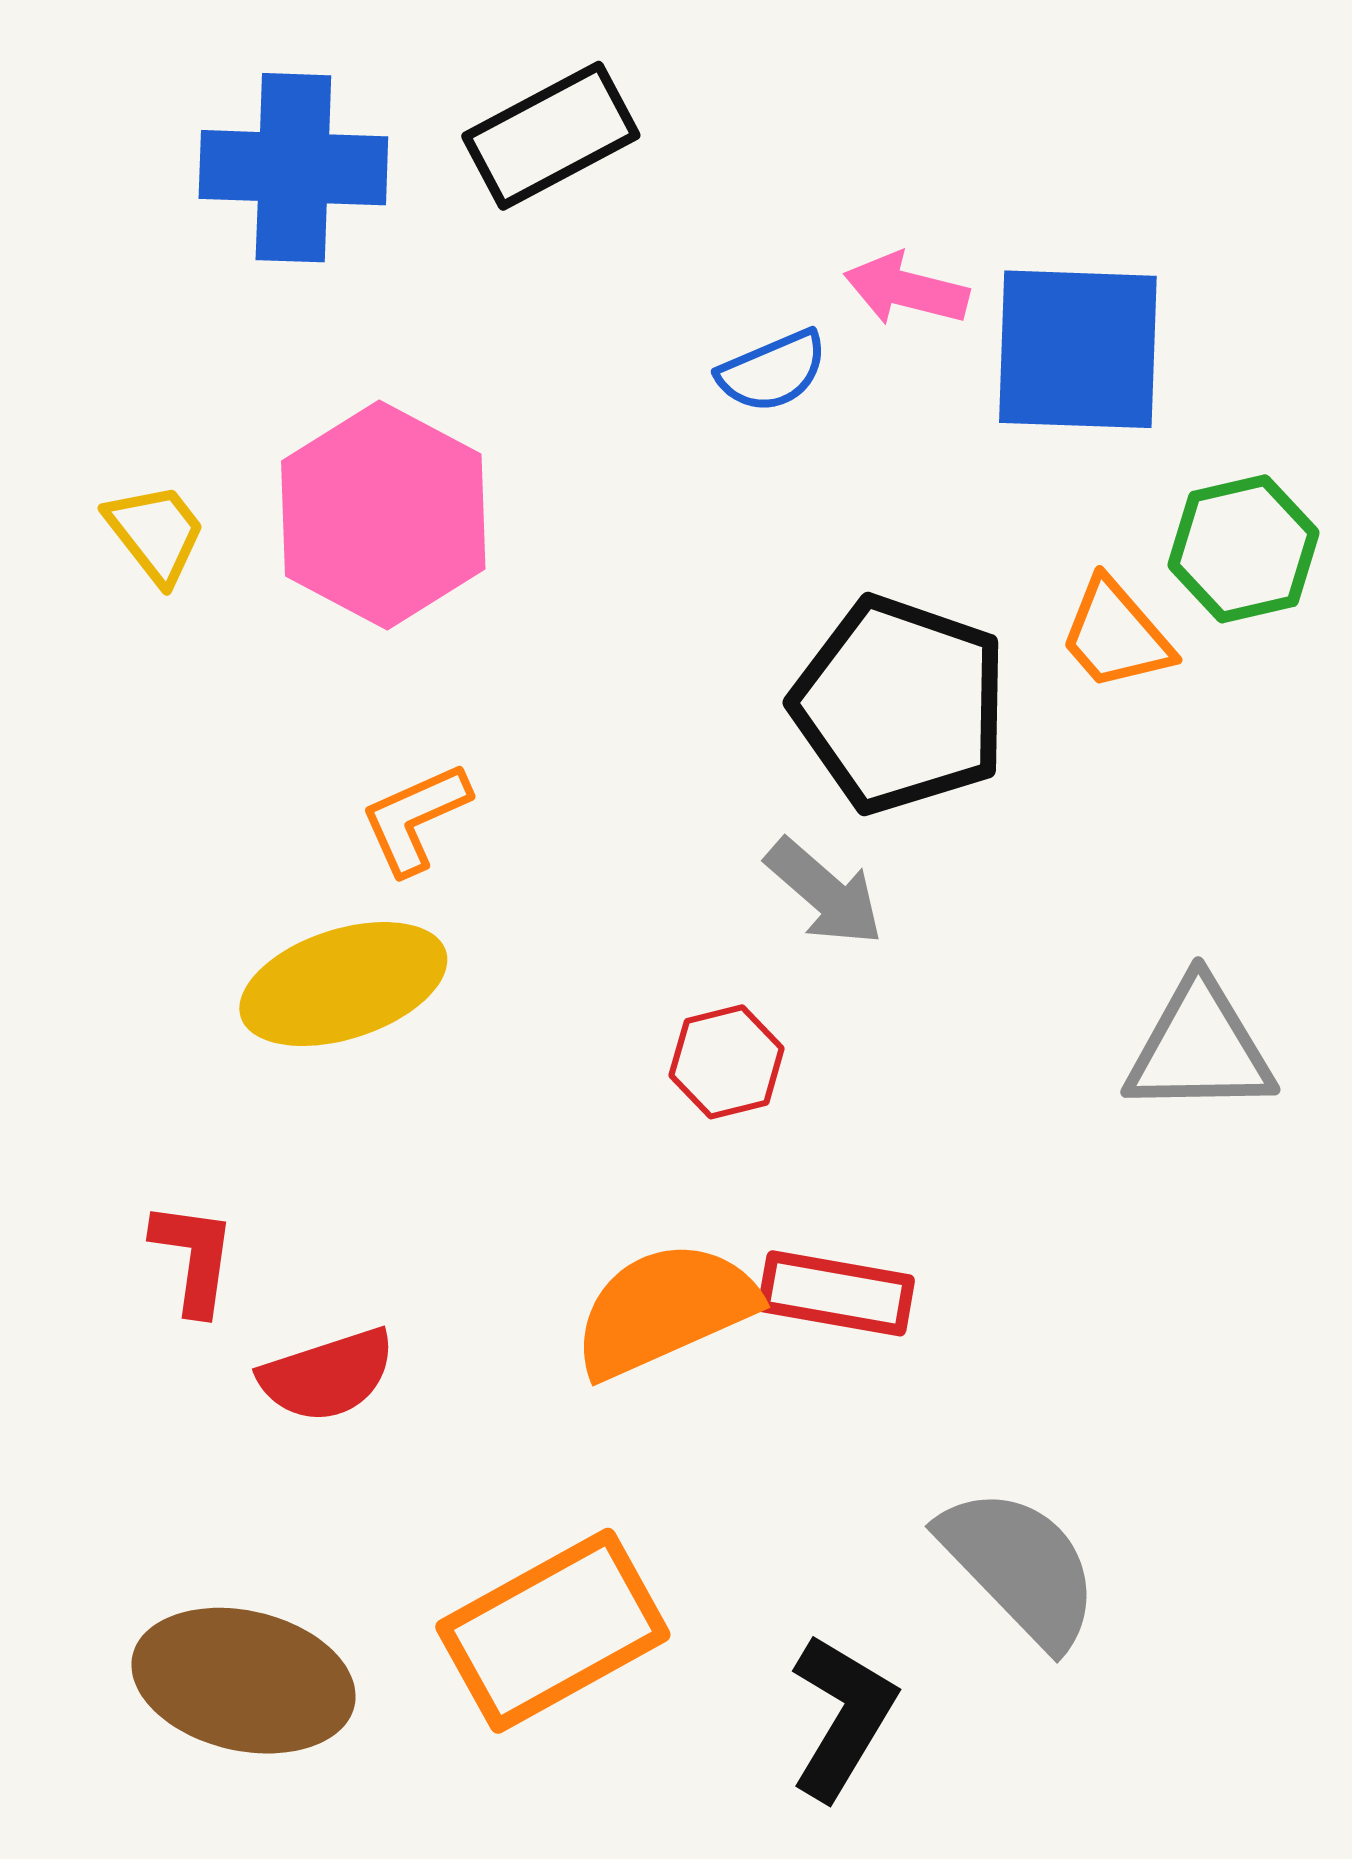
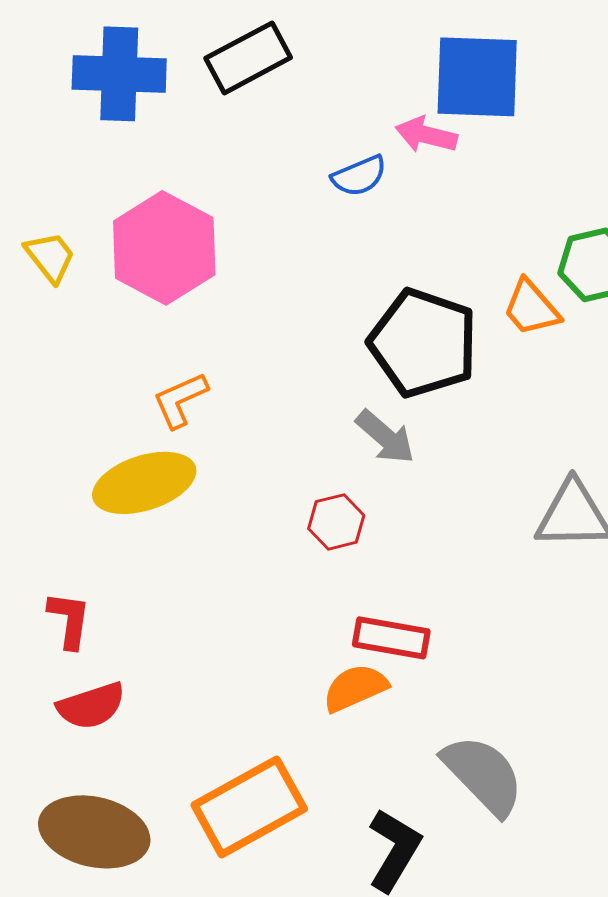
blue square: (1078, 349) -> (477, 77), moved
orange semicircle: (665, 1309) -> (355, 688), moved, size x0.7
red semicircle: (327, 1375) -> (91, 706), moved

